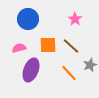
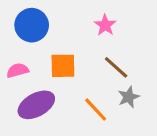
brown line: (71, 46) -> (116, 67), moved
purple ellipse: (31, 70) -> (36, 105), turned 40

